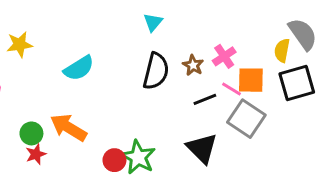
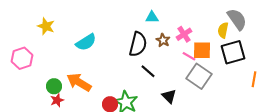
cyan triangle: (153, 22) -> (152, 17), moved, turned 48
yellow star: (20, 44) -> (46, 26), turned 30
black line: (205, 99) -> (148, 71), moved, turned 63
black triangle: (202, 148) -> (169, 96), size x0.7

